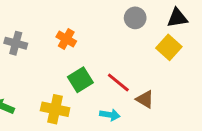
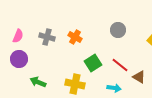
gray circle: (135, 18) -> (118, 30), moved
orange cross: (66, 39) -> (75, 37), moved

